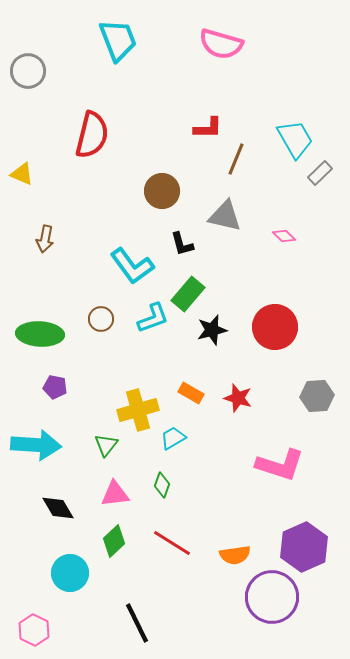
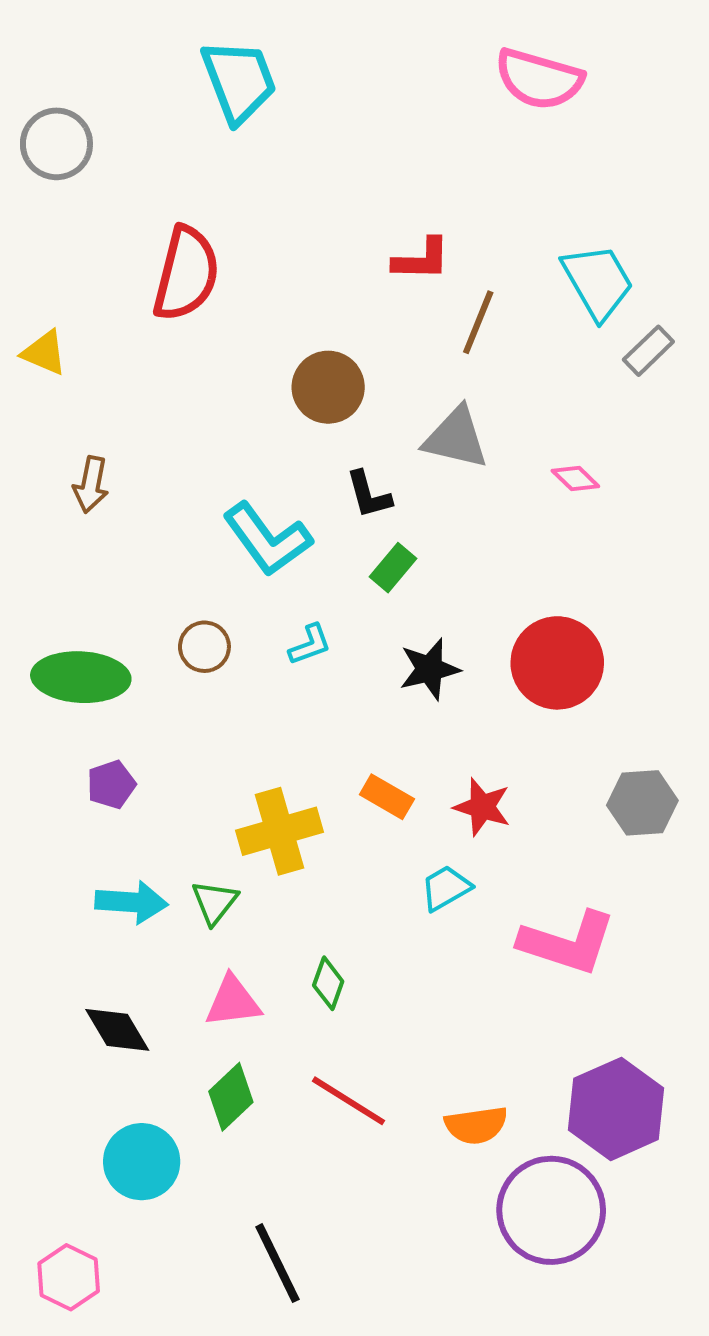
pink semicircle: (221, 44) -> (539, 79), moved
green rectangle: (188, 294) -> (393, 568), moved, size x0.7
cyan L-shape: (153, 318) -> (310, 645), size x0.7
purple pentagon: (55, 387) -> (111, 785), turned -30
cyan trapezoid: (173, 438) -> (446, 888), moved
cyan arrow: (36, 445) -> (131, 902), moved, size x0.7

